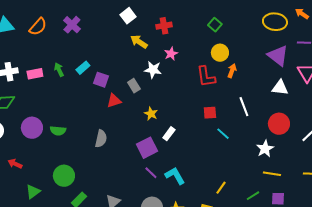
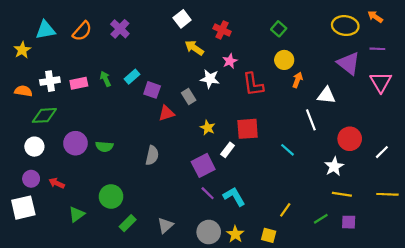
red cross: (164, 26) -> (222, 30), turned 35
red L-shape: (206, 77) -> (253, 84), moved
white triangle: (280, 88) -> (326, 95), moved
red square: (210, 113) -> (248, 129), moved, size x1.5

